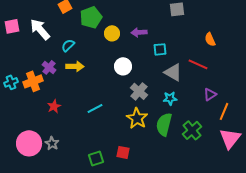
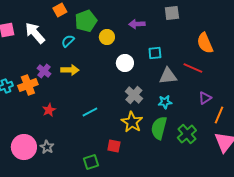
purple arrow: (139, 32) -> (137, 24), moved
orange semicircle: (210, 39) -> (205, 43), size x1.5
cyan semicircle: (68, 45) -> (68, 41), moved
white circle: (123, 66) -> (125, 63), moved
gray triangle: (173, 72) -> (168, 76), turned -36
red square: (123, 152) -> (114, 146), moved

